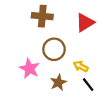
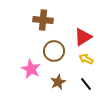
red triangle: (85, 23) -> (83, 37), moved
yellow arrow: (81, 66) -> (86, 59), moved

